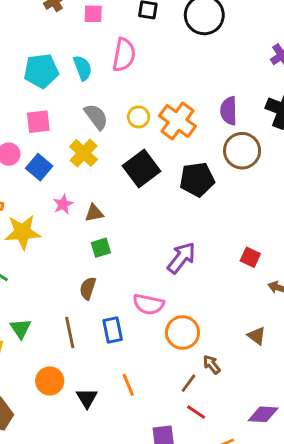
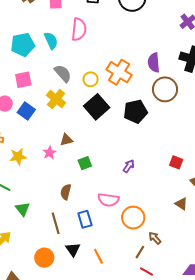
yellow circle: (139, 117) -> (91, 79), moved
pink star: (63, 204) -> (49, 153), moved
yellow star: (23, 232) -> (18, 157), size x0.7
green square: (101, 248) -> (85, 163), moved
purple arrow: (181, 258) -> (129, 166), size x0.6
green triangle: (21, 329) -> (23, 209), moved
brown triangle: (257, 336) -> (181, 204), moved
black triangle: (87, 398) -> (73, 250), moved

